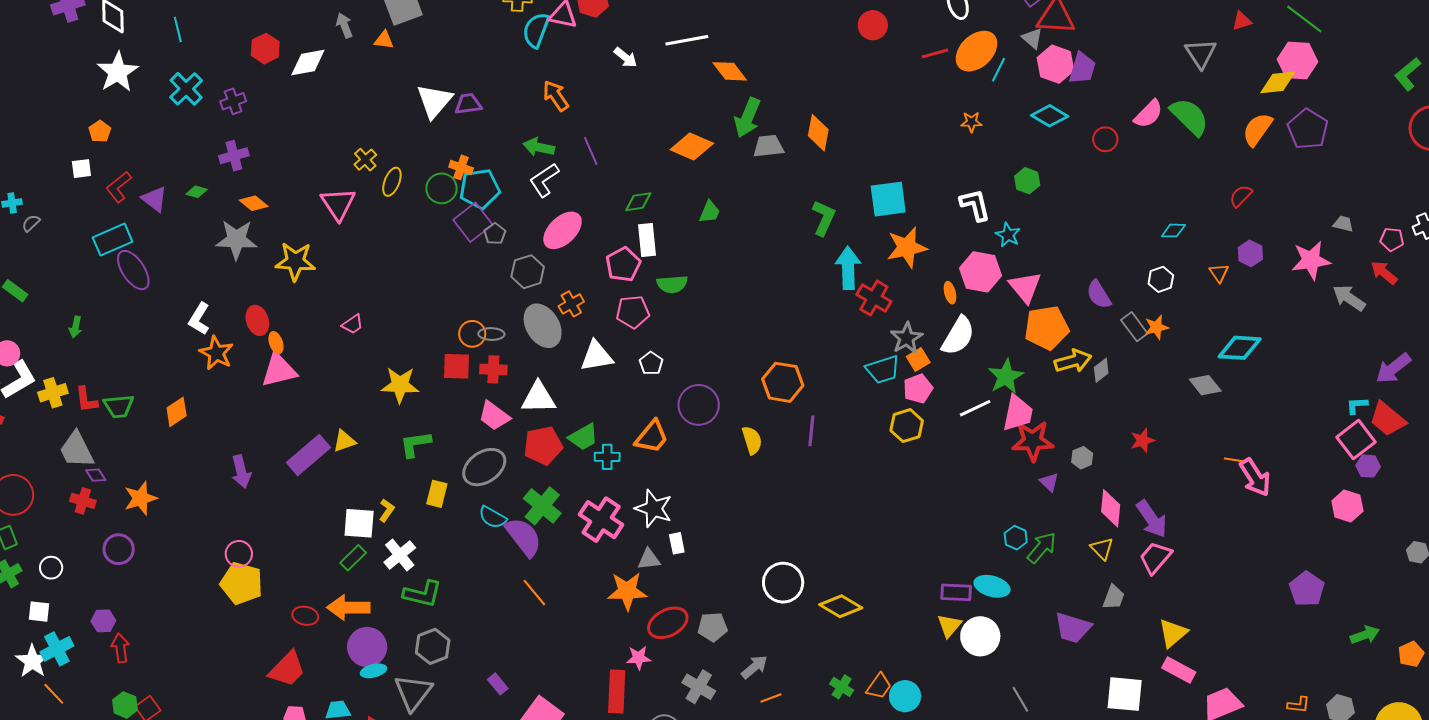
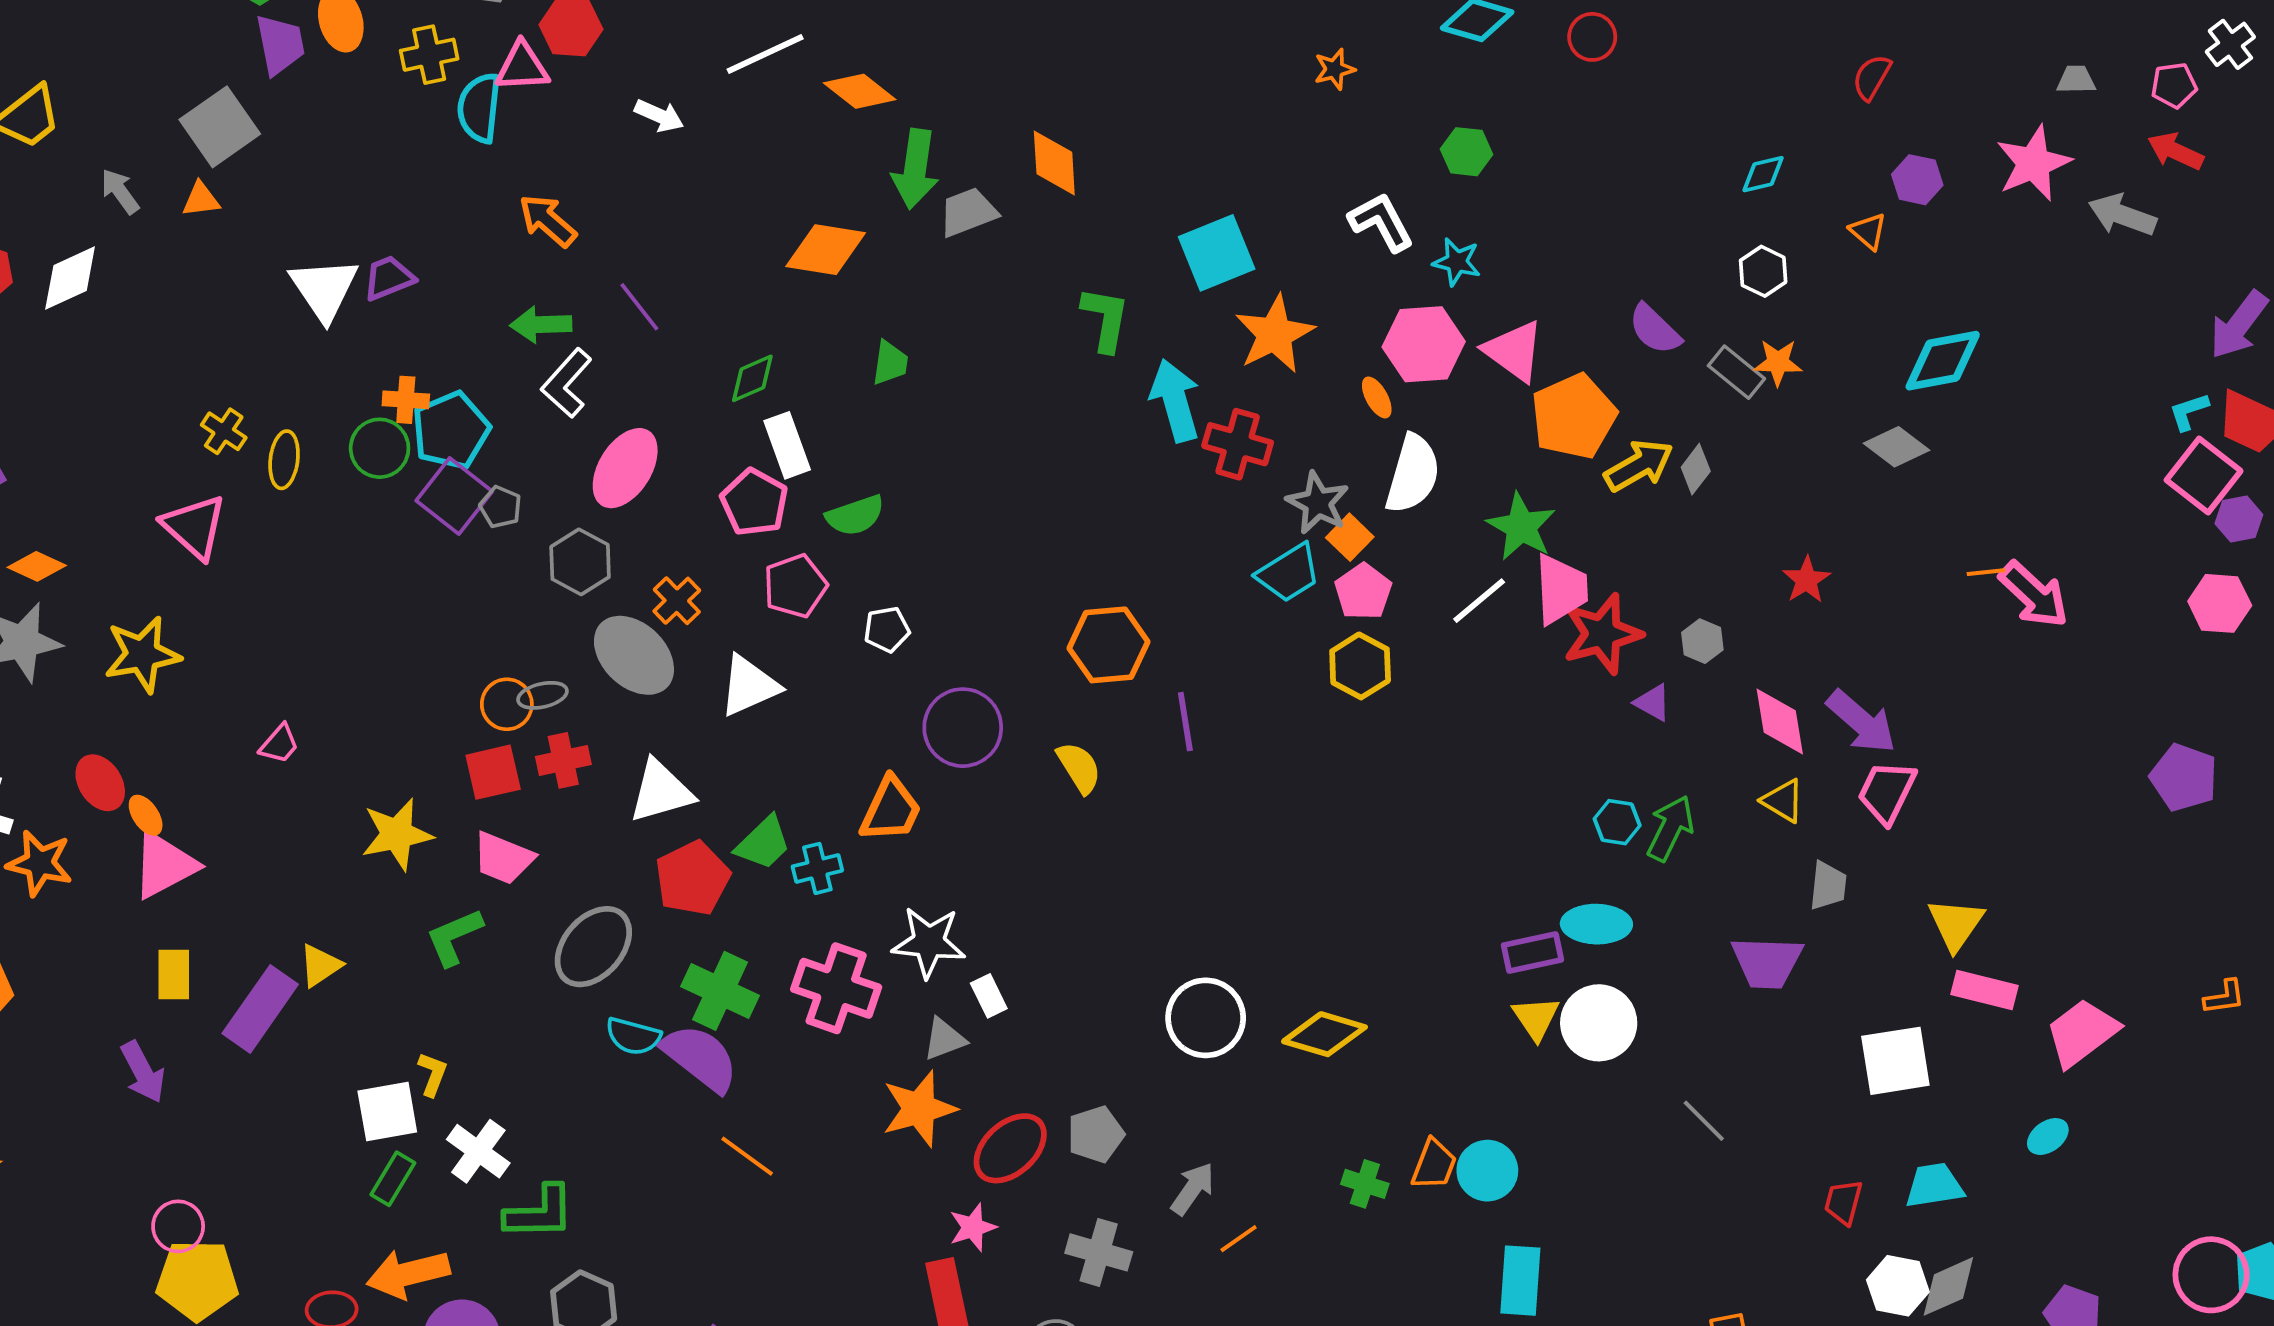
orange star: (1156, 327) -> (1778, 362), turned 30
white pentagon: (651, 363) -> (887, 629), moved, turned -30
pink trapezoid: (494, 416) -> (503, 858), moved
yellow rectangle: (437, 494) -> (174, 974), moved

